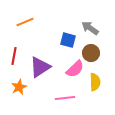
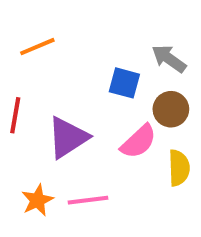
orange star: (19, 87) -> (37, 200), moved
pink line: (65, 98) -> (88, 200), moved

